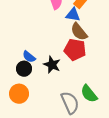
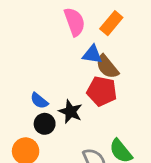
blue triangle: (73, 15) -> (92, 54), moved
black circle: (24, 69) -> (45, 124), moved

